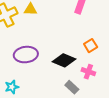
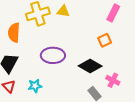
orange square: (91, 46) -> (105, 40), moved

